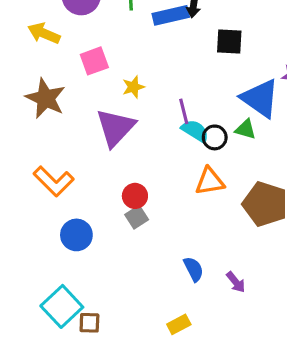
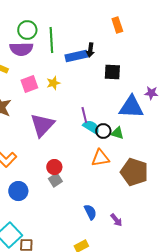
yellow star: (133, 87) -> (53, 83), moved
blue triangle: (260, 98) -> (131, 107), turned -32
green triangle: (246, 129) -> (117, 133), moved

